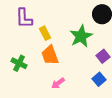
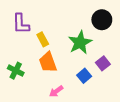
blue square: (99, 79) -> (84, 76), moved

